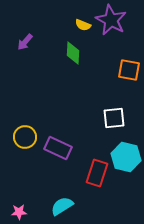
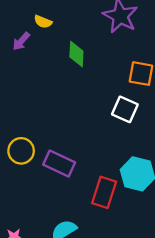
yellow semicircle: (83, 25) -> (43, 22), moved
white square: (114, 118) -> (125, 109), moved, turned 30

